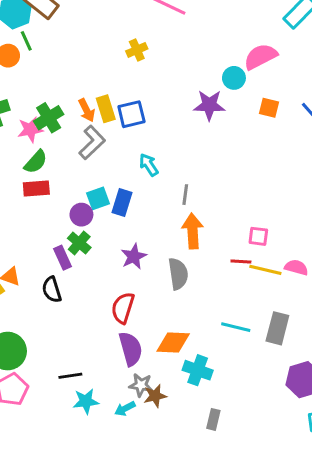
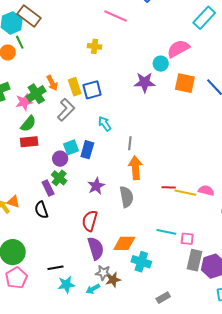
yellow cross: (137, 50) -> (95, 46), turned 32
orange square: (269, 108) -> (185, 83), size x1.5
orange arrow: (87, 110) -> (52, 83), moved
pink square: (258, 236) -> (187, 239), moved
gray rectangle: (277, 328) -> (194, 260), moved
gray rectangle: (213, 419) -> (163, 298), moved, turned 48

